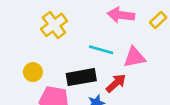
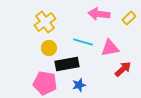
yellow circle: (33, 72) -> (49, 48), moved
red arrow: (116, 83) -> (123, 69), moved

